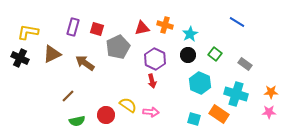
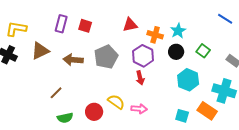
orange cross: (165, 25) -> (155, 35), moved
gray pentagon: (118, 47) -> (106, 57), moved
brown arrow: (85, 63) -> (73, 60), turned -30

